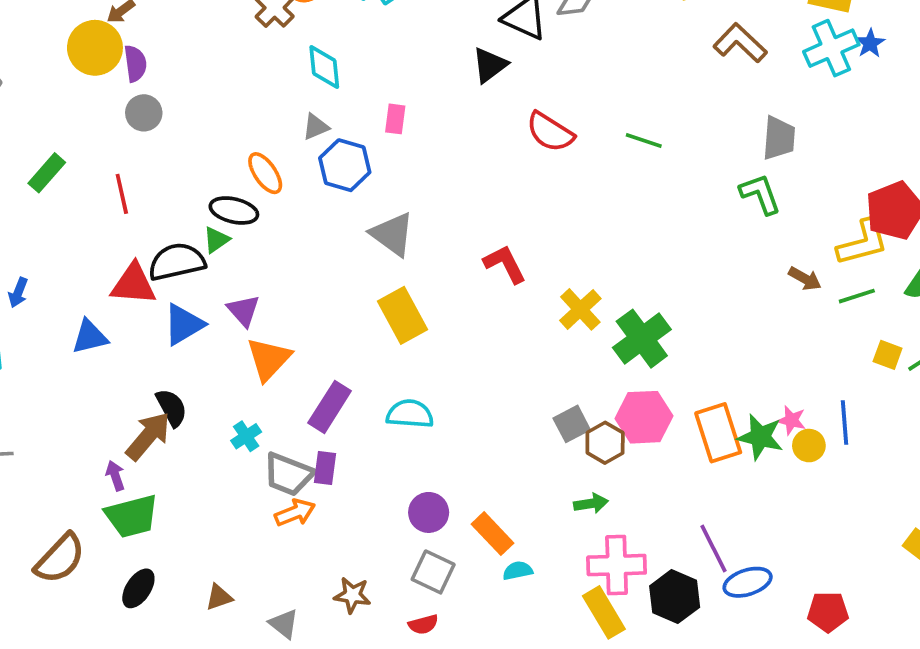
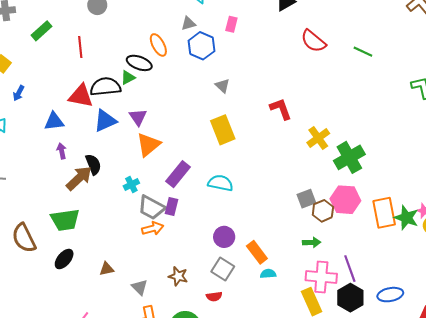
gray triangle: (392, 234) -> (222, 86), size x0.6
purple arrow: (115, 476) -> (62, 151), moved
purple line: (713, 548) -> (350, 269), moved
brown semicircle: (60, 559) -> (24, 238), turned 104

